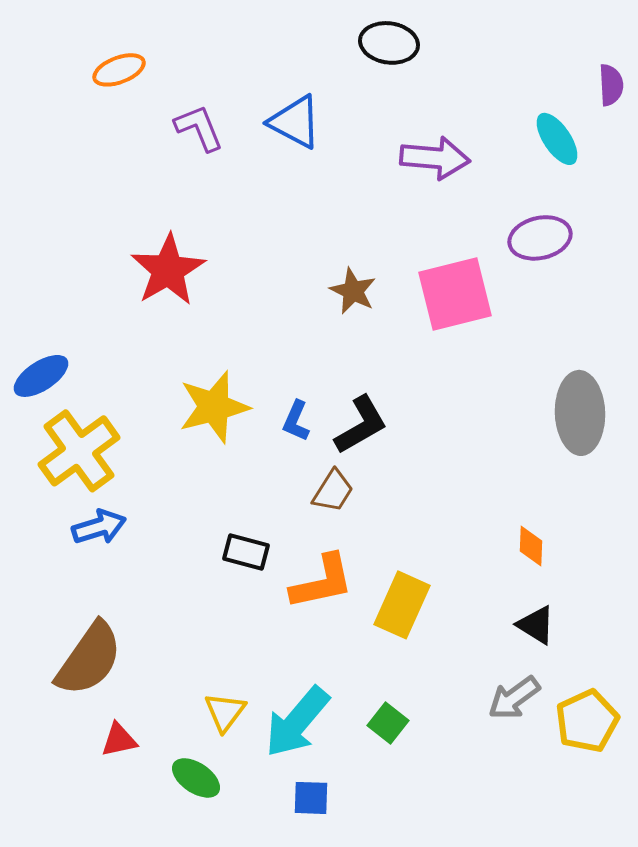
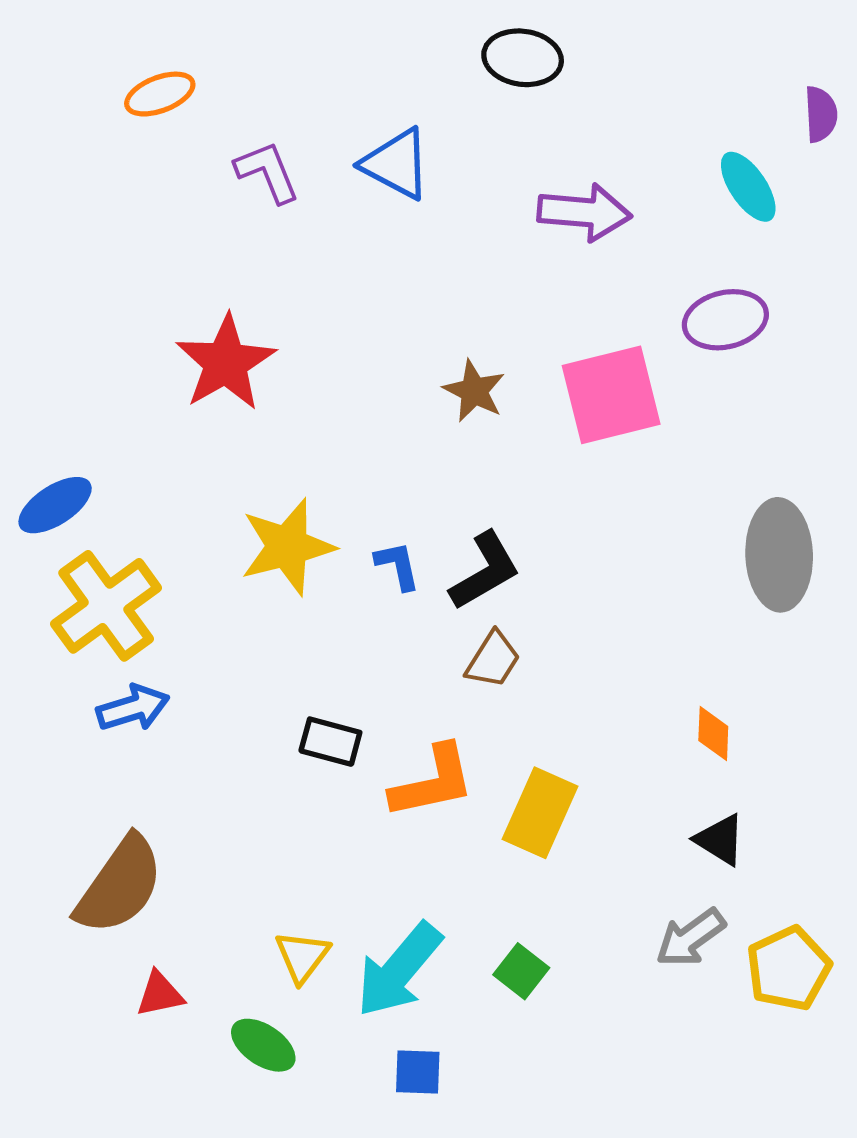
blue L-shape: (296, 421) -> (398, 566), turned 144
brown trapezoid: (333, 491) -> (493, 660), moved

